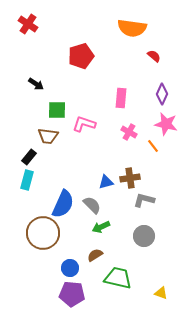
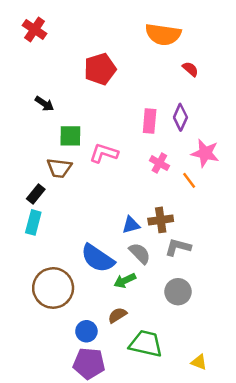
purple diamond: (162, 94) -> (180, 117), moved
blue semicircle: (63, 204) -> (98, 258), moved, turned 100
gray semicircle: (92, 205) -> (140, 253), moved

